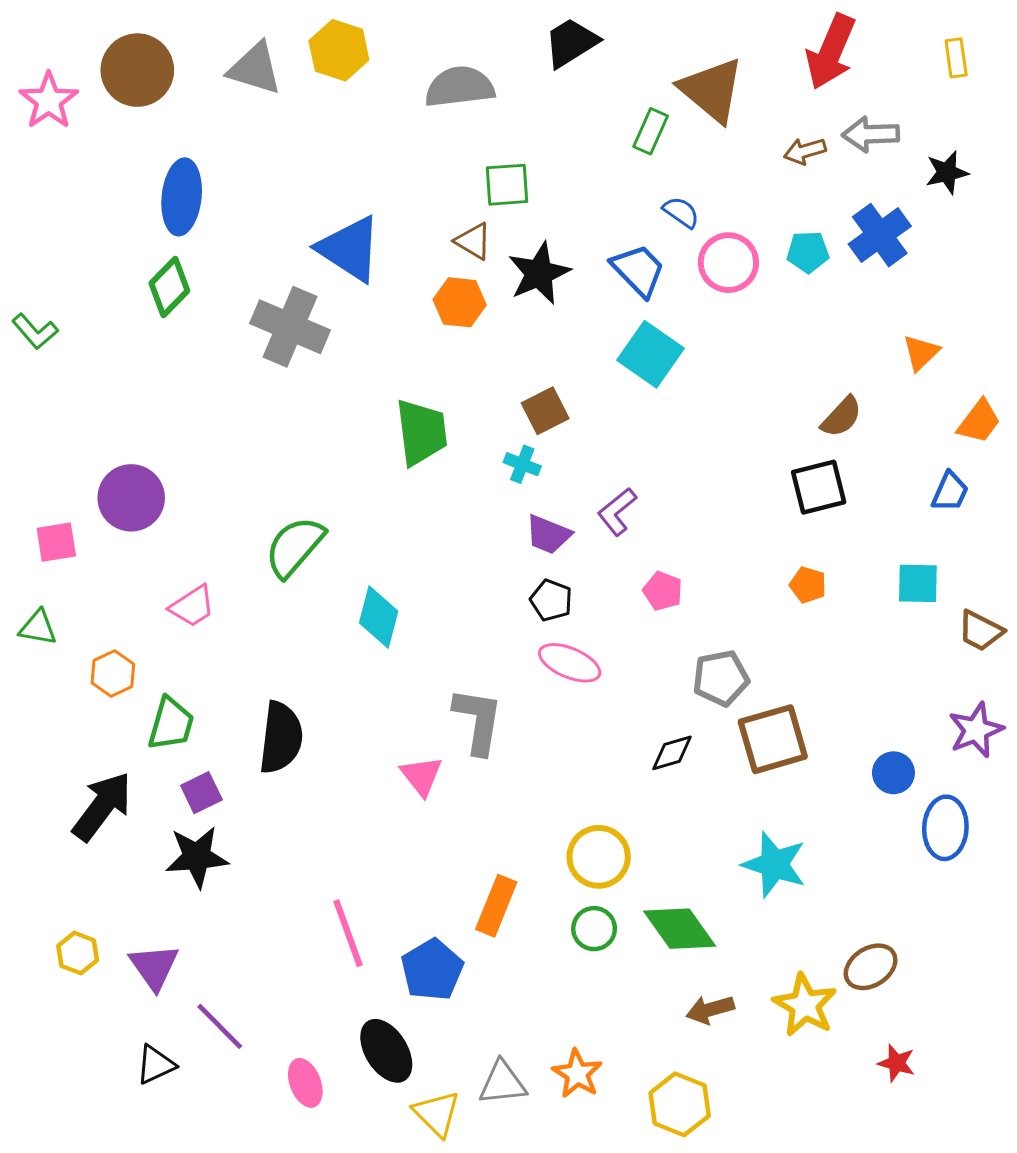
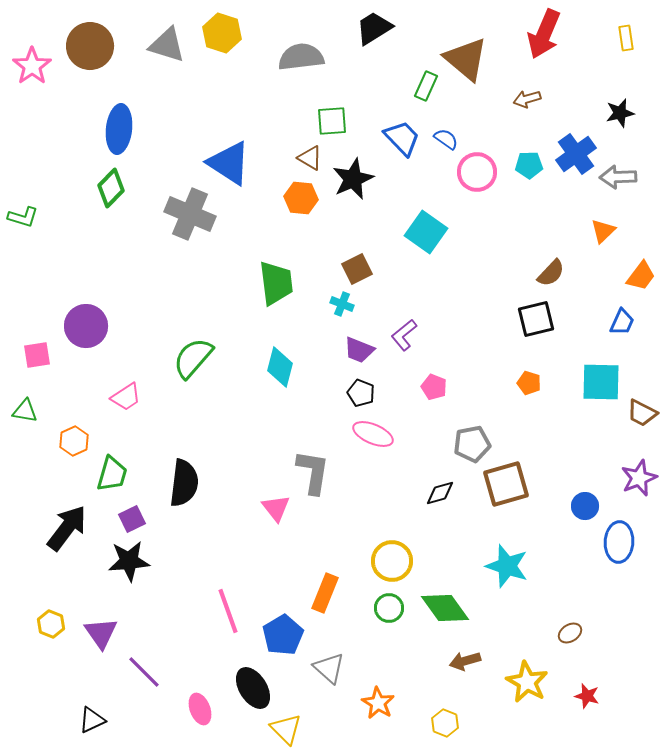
gray arrow: (871, 134) -> (618, 177), moved
blue trapezoid: (638, 270) -> (402, 138), moved
green L-shape: (35, 331) -> (23, 217), turned -32
cyan square: (918, 583) -> (601, 382), size x1.4
cyan diamond: (379, 617) -> (280, 367), moved
brown ellipse: (871, 967) -> (570, 633), size x0.7
yellow star: (805, 1005) -> (527, 682), moved
black triangle: (156, 1065) -> (92, 720), moved
gray triangle: (502, 1083) -> (329, 668), moved, turned 48
yellow hexagon: (680, 1104) -> (445, 723), size x0.7

